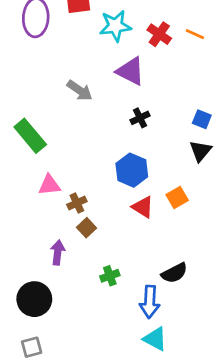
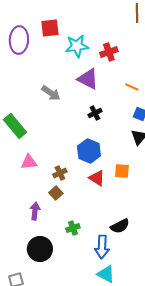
red cross: (159, 34) -> (109, 52), turned 36
orange line: (195, 34) -> (132, 87), moved
orange square: (177, 198) -> (122, 171), turned 35
brown cross: (77, 203) -> (60, 173), moved
black circle: (34, 299) -> (40, 249), moved

